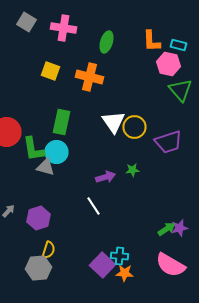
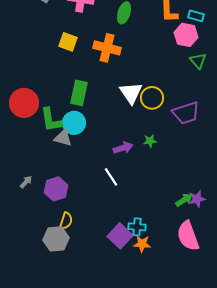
green triangle: (180, 90) -> (198, 61), size x0.7
pink semicircle: (170, 265) -> (188, 236), turned 40

